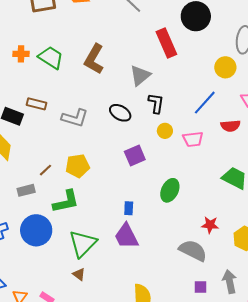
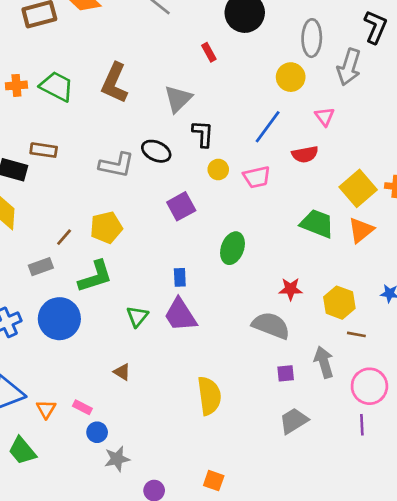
red rectangle: (166, 43) -> (209, 52), size x0.5
gray L-shape: (75, 118) -> (117, 165), moved
green triangle: (83, 244) -> (137, 316), moved, size x0.6

